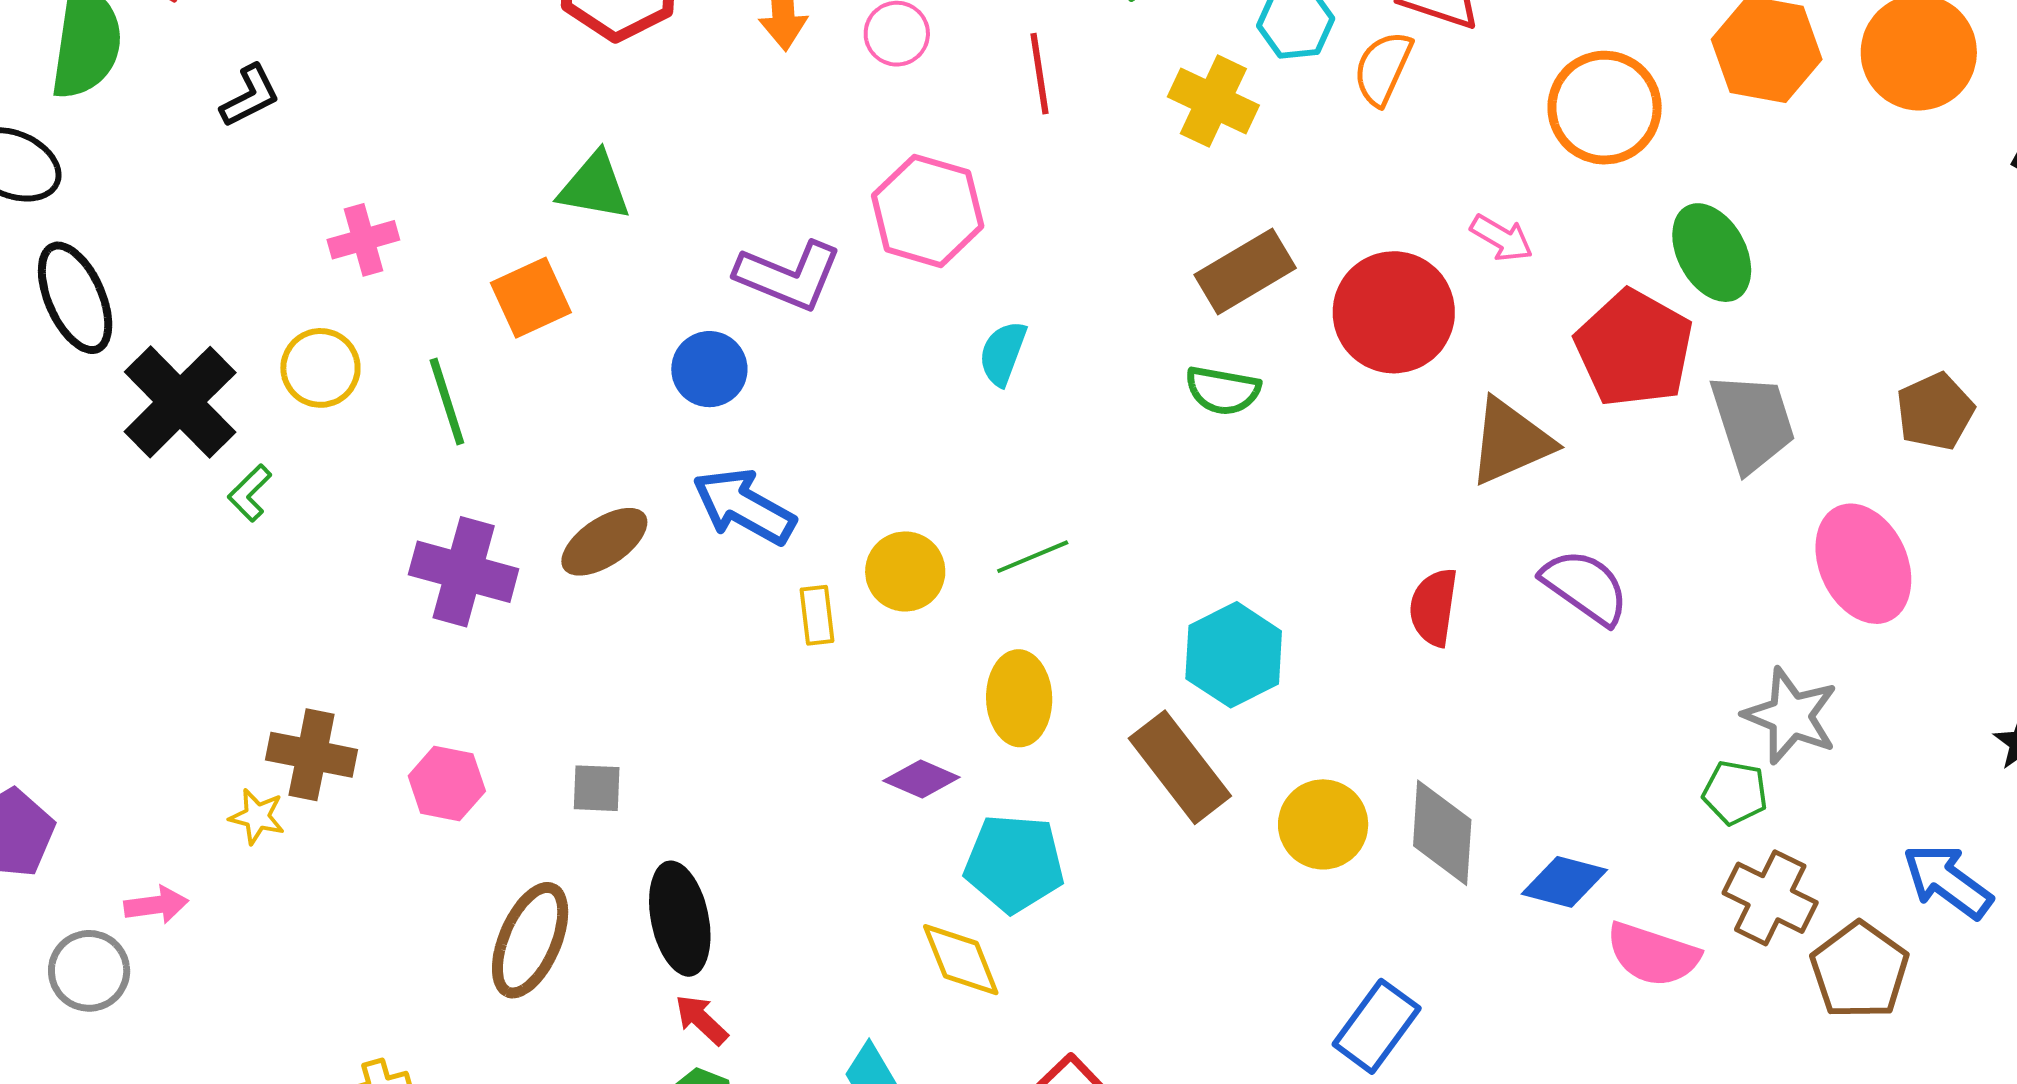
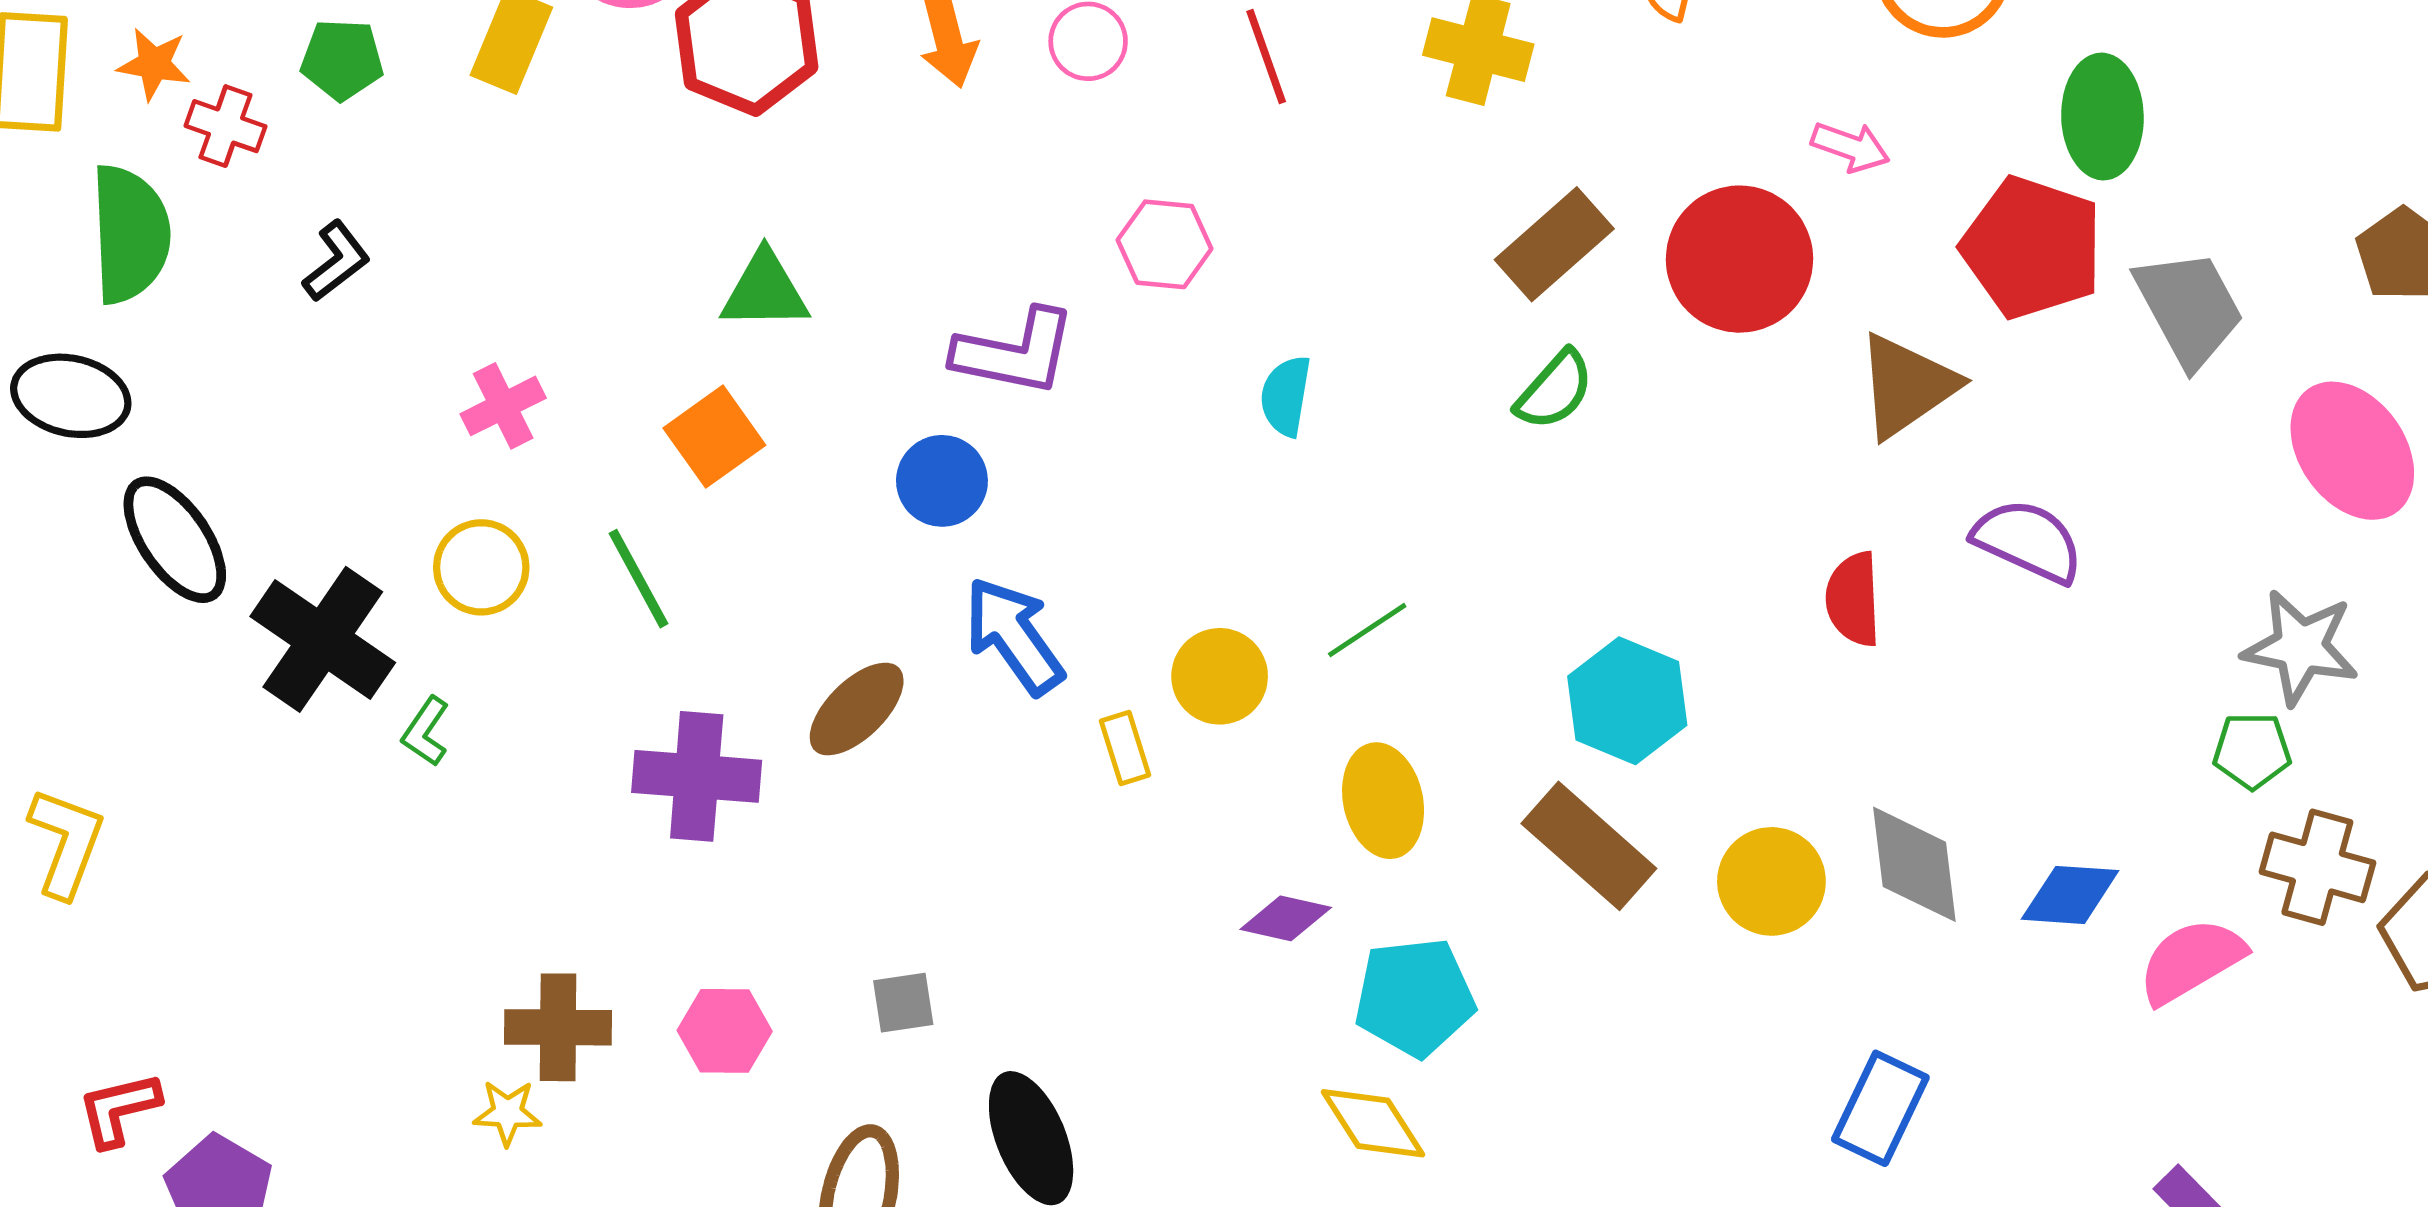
pink hexagon: (928, 211) -> (1165, 244), size x0.7
green ellipse: (1712, 253) -> (2102, 117), turned 38
green semicircle: (1223, 390) -> (1555, 390), turned -48
blue arrow: (744, 507) -> (1014, 636), turned 36
pink semicircle: (1653, 954) -> (2191, 961), turned 142

